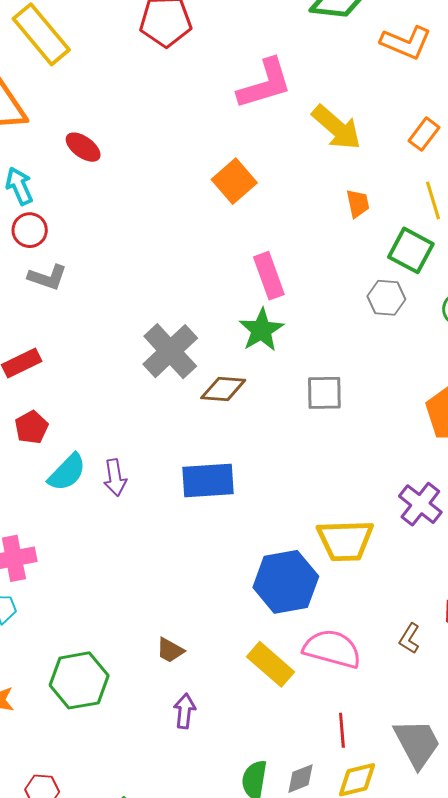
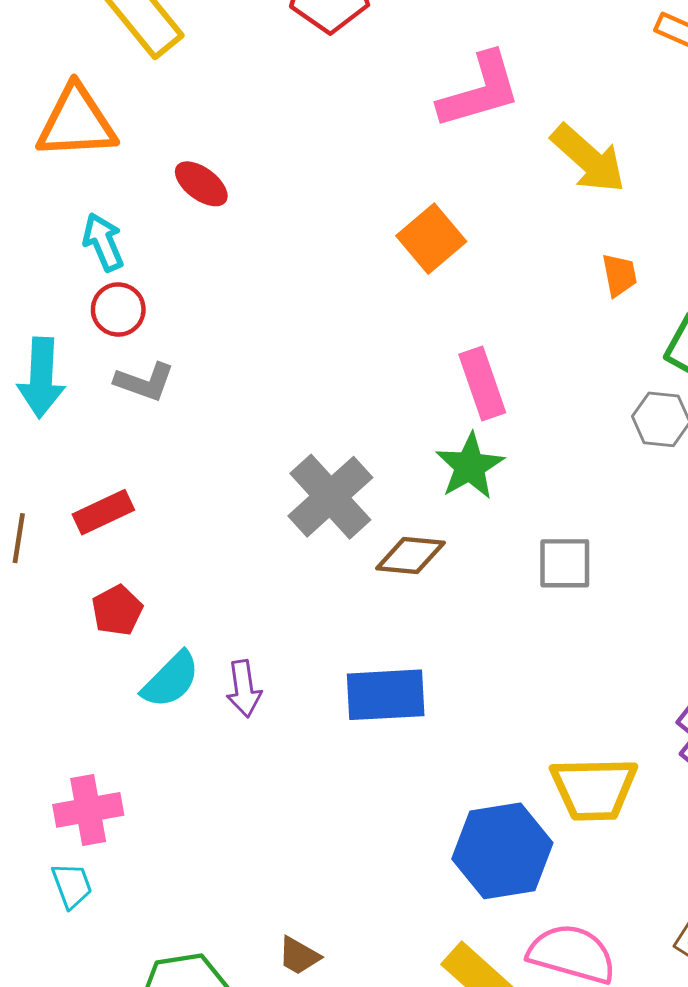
brown trapezoid: (170, 650) -> (299, 956), moved

